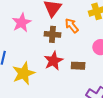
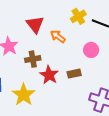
brown cross: (52, 34) -> (33, 59), moved

